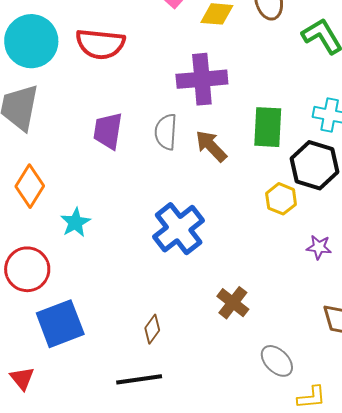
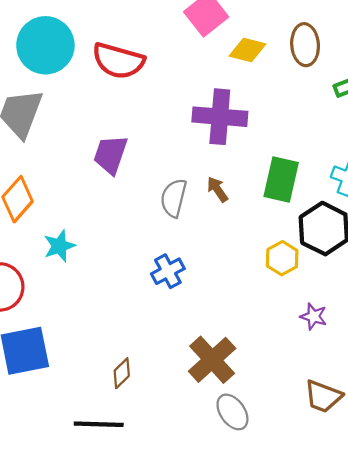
gray semicircle: (166, 132) -> (174, 198), moved
brown arrow: (211, 146) -> (217, 189), size x0.7
blue cross: (179, 229) -> (168, 271), size x0.6
brown cross: (233, 303) -> (212, 360), size x1.4
gray ellipse: (277, 361) -> (232, 412), moved

